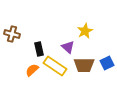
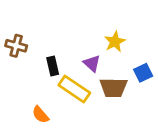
blue square: (107, 63) -> (143, 73), moved
orange semicircle: (32, 70) -> (40, 115), moved, turned -88

